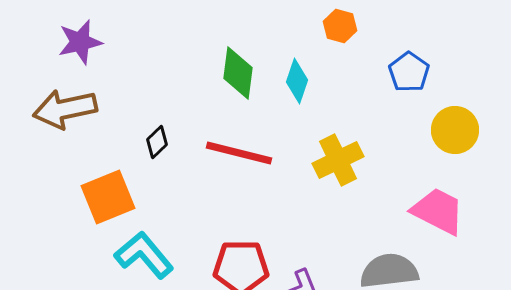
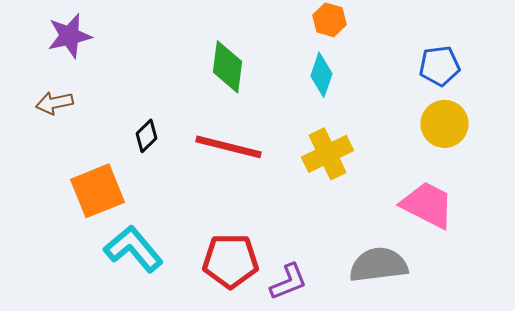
blue pentagon: (409, 72) -> (439, 66), moved, turned 30
cyan diamond: (297, 81) -> (321, 75), moved
brown arrow: (65, 109) -> (54, 103), size x0.6

